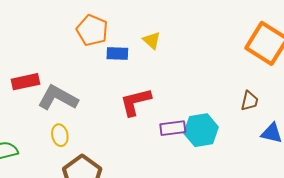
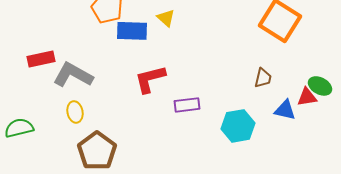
blue rectangle: (117, 53) -> (132, 31), size x1.4
cyan hexagon: (201, 130) -> (238, 126), moved

